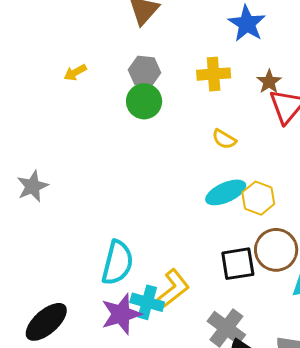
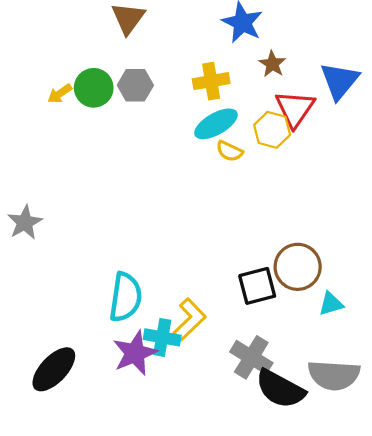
brown star: (269, 82) -> (272, 64), moved
green circle: (144, 101) -> (94, 88), moved
cyan ellipse: (226, 192) -> (216, 124), moved
yellow hexagon: (258, 198) -> (272, 130), moved

